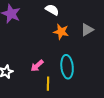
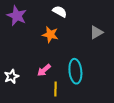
orange star: (61, 32) -> (50, 35), moved

